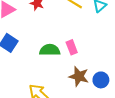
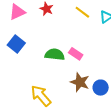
pink rectangle: (72, 47) -> (76, 54), turned -40

